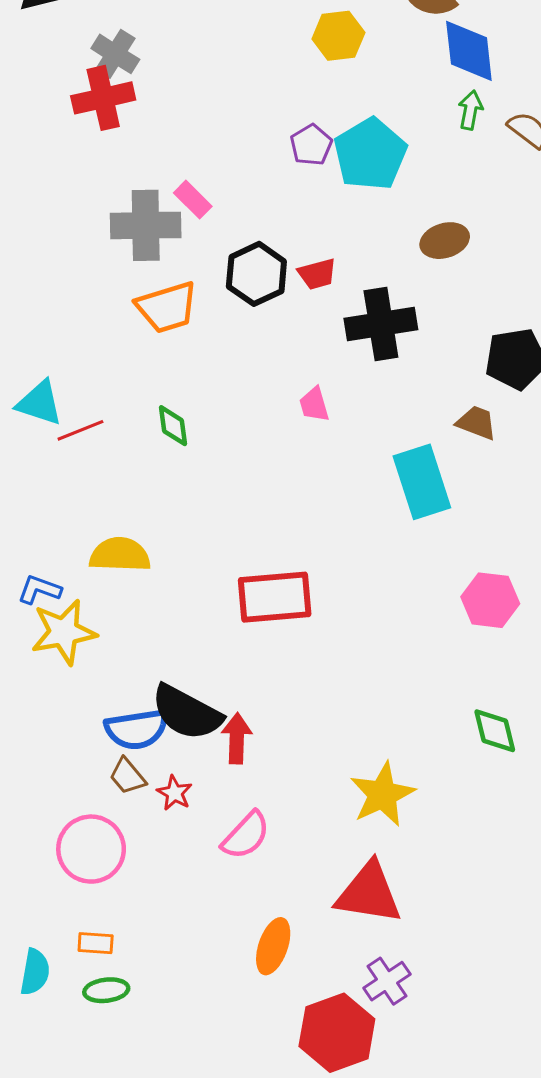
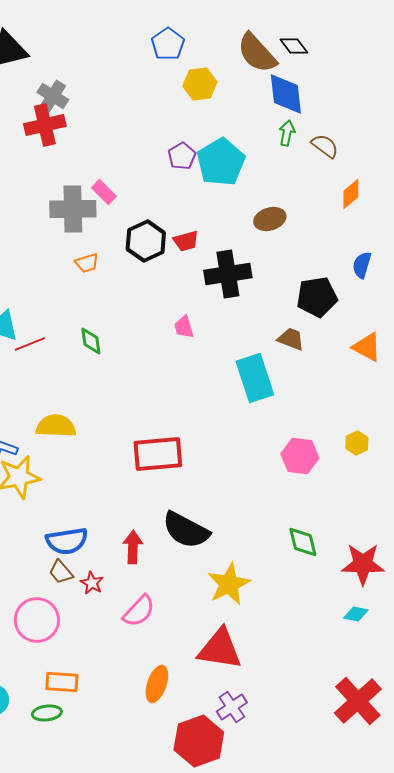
orange trapezoid: (167, 307) -> (87, 263), size x0.6
black semicircle: (187, 713) -> (186, 530), moved
orange rectangle: (96, 943) -> (62, 682), moved, size x1.4

